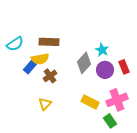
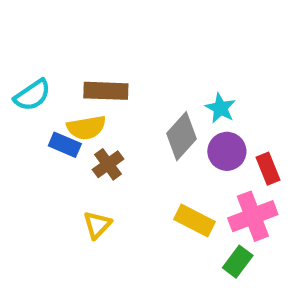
blue rectangle: (30, 67) -> (65, 145), turned 72
red rectangle: (124, 67) -> (268, 169), moved
green rectangle: (110, 121) -> (238, 262), turned 72

